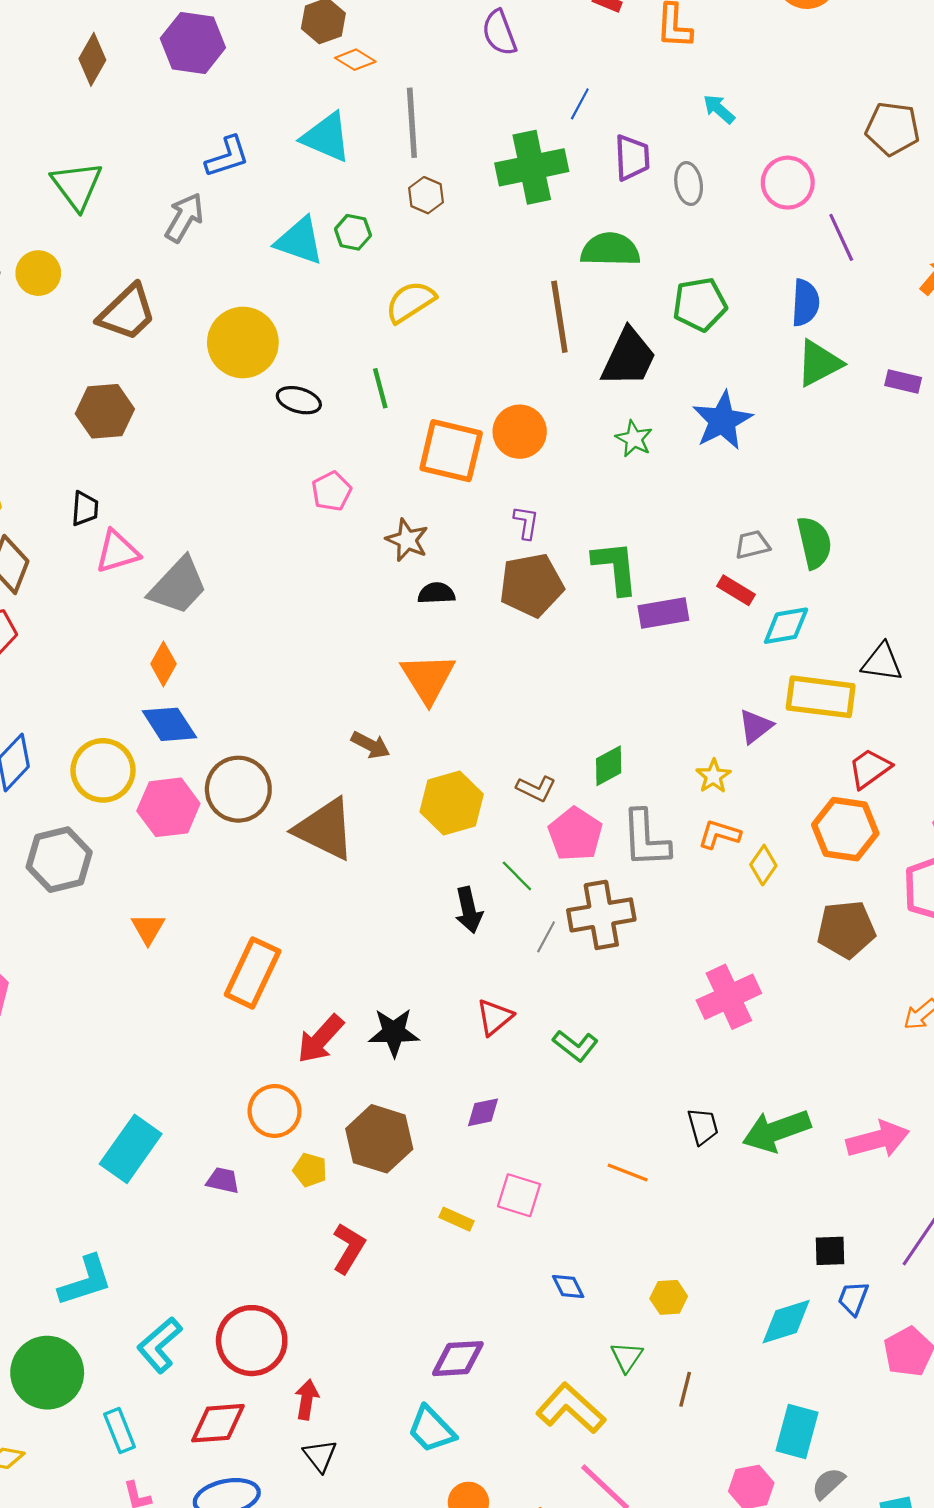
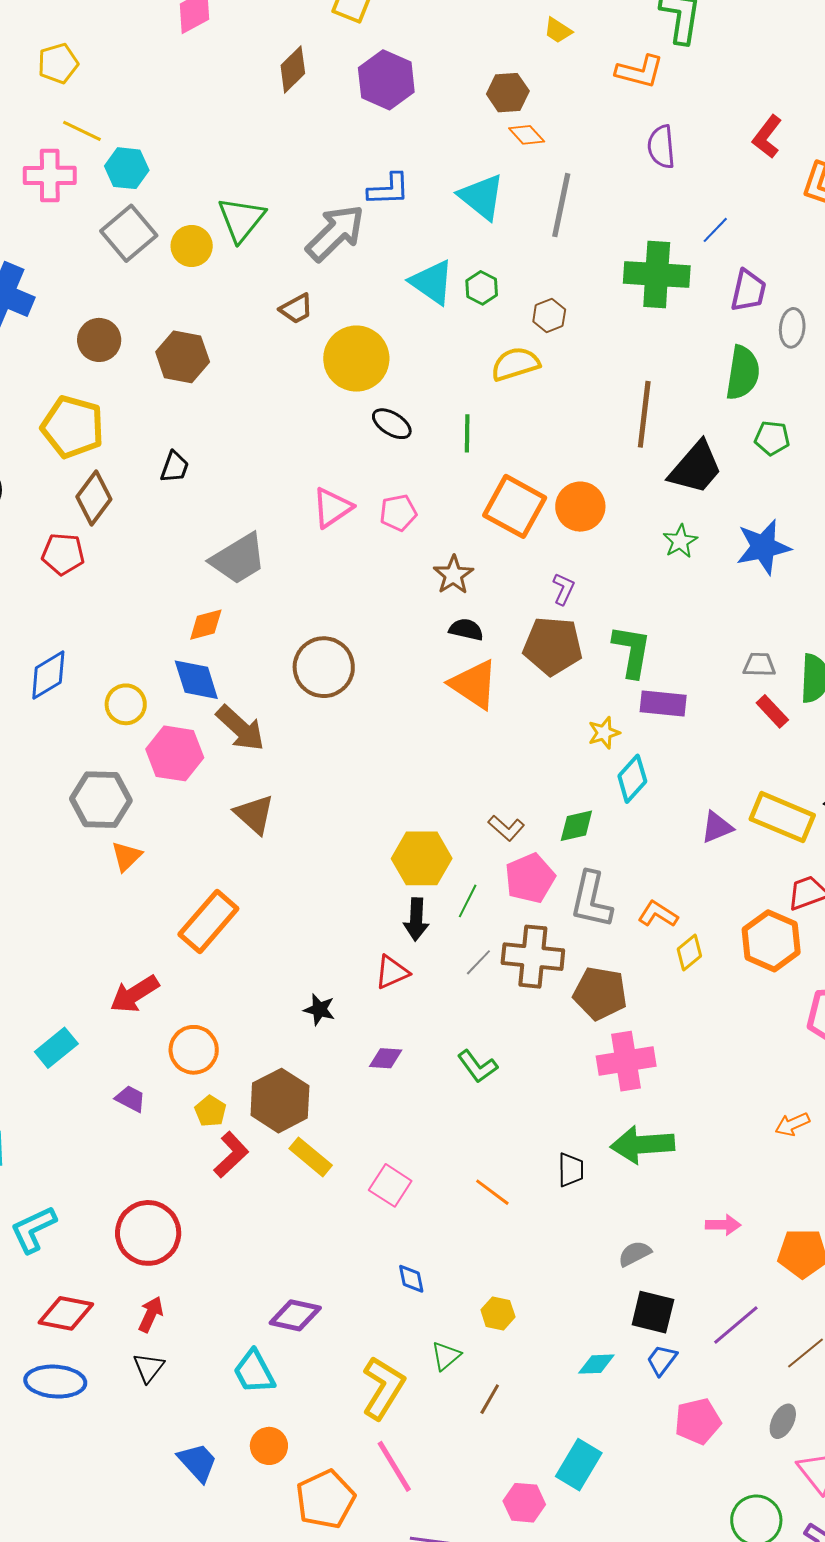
green triangle: (77, 186) -> (241, 219), moved
brown hexagon: (426, 195) -> (549, 316), moved
gray arrow: (184, 217) -> (335, 233), size x1.4
green semicircle: (610, 250) -> (743, 373), moved, turned 82
green pentagon: (700, 304) -> (772, 438), size x0.7
brown trapezoid: (127, 313) -> (296, 309), moved, size x0.6
brown hexagon: (105, 411) -> (183, 357), moved
pink triangle: (117, 552) -> (332, 508), moved, turned -33
red rectangle: (736, 590) -> (772, 711), moved
cyan diamond: (786, 626) -> (632, 779), moved, turned -54
orange diamond: (163, 664) -> (206, 625), turned 30
orange triangle: (428, 678) -> (474, 684), moved, turned -40
brown arrow: (370, 745) -> (240, 728), moved, size x1.5
yellow circle: (103, 770) -> (126, 704), size x0.7
yellow star: (713, 776) -> (604, 733), moved
brown circle: (238, 789) -> (324, 667), moved
yellow hexagon: (452, 803) -> (422, 858), moved
brown triangle: (325, 829) -> (254, 814), moved, size x0.7
gray hexagon: (59, 860) -> (101, 800), moved
green line: (517, 876) -> (468, 901), turned 56
brown pentagon: (846, 929) -> (600, 993), moved
red triangle: (495, 1017) -> (392, 972), moved
black star: (394, 1032) -> (319, 1010), size x0.7
red arrow: (320, 1039) -> (135, 994), moved
purple diamond: (483, 1112) -> (386, 1058), moved
green arrow: (776, 1131) -> (642, 1145), moved
pink arrow: (878, 1139) -> (723, 1225), size x0.6
cyan rectangle: (131, 1149) -> (56, 1048), size x0.7
yellow rectangle: (456, 1219) -> (311, 1157), moved, size x1.4
red L-shape: (349, 1248) -> (231, 1155), moved
black square: (830, 1251) -> (653, 1312), size x1.4
cyan diamond: (786, 1322) -> (596, 1364), size x0.7
red circle: (252, 1341) -> (148, 1233), moved
yellow L-shape: (571, 1408) -> (383, 1388), turned 64
gray semicircle: (828, 1483) -> (635, 1254), moved

